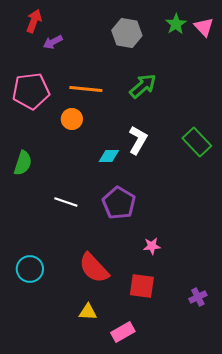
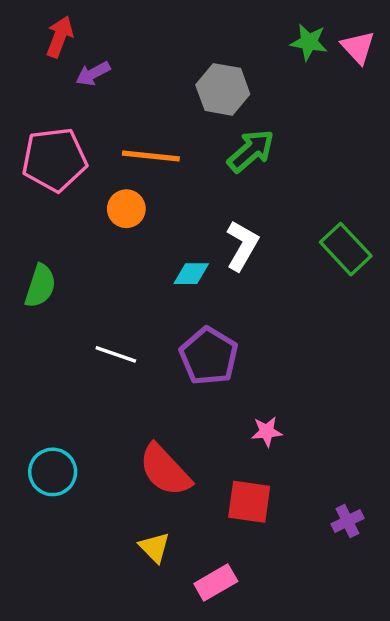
green star: (176, 24) -> (309, 42), turned -30
gray hexagon: (127, 33) -> (223, 89), moved
yellow triangle: (88, 312) -> (154, 547), turned 42

